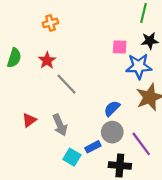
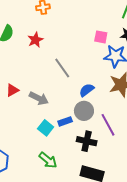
gray line: (67, 84) -> (62, 68), moved
gray arrow: (60, 125) -> (39, 98), turned -48

